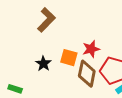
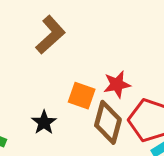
black star: (43, 63) -> (44, 122), moved

